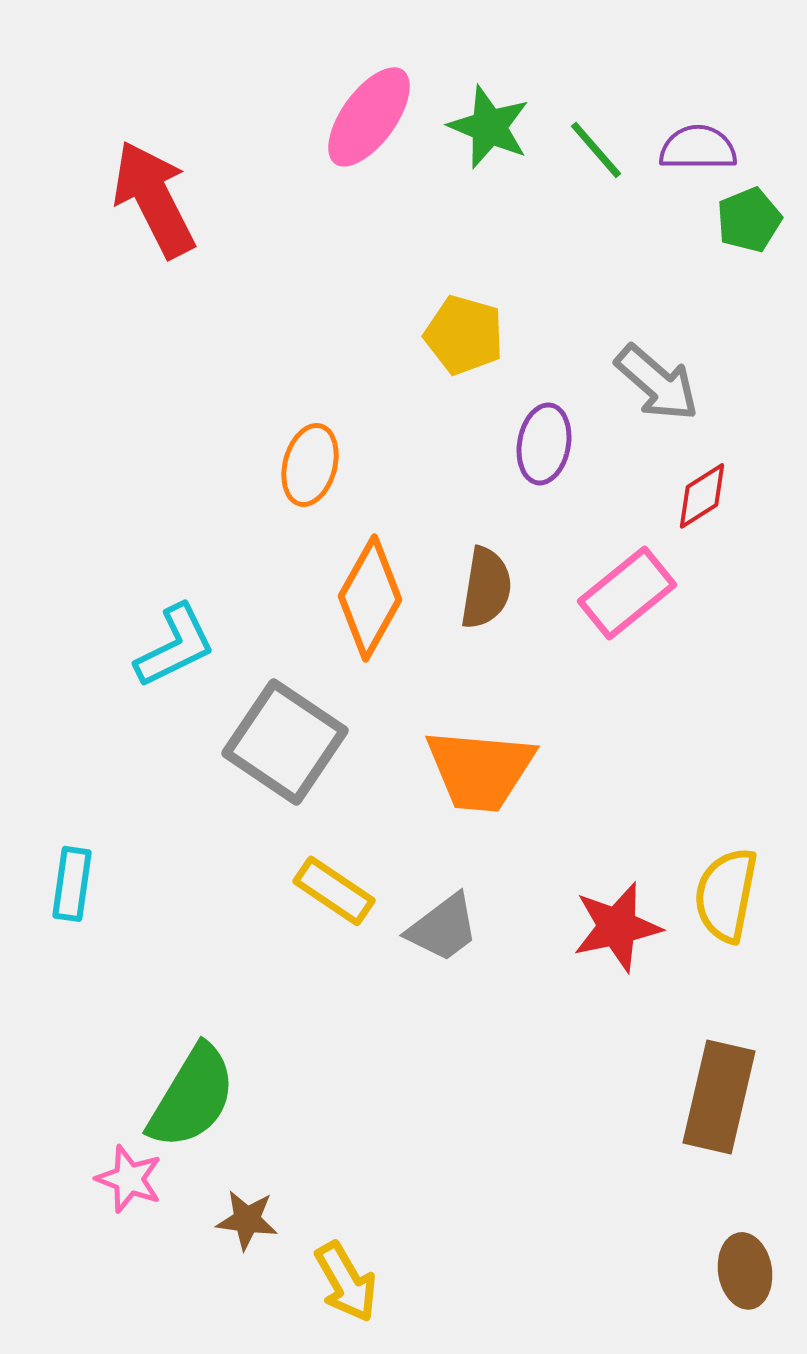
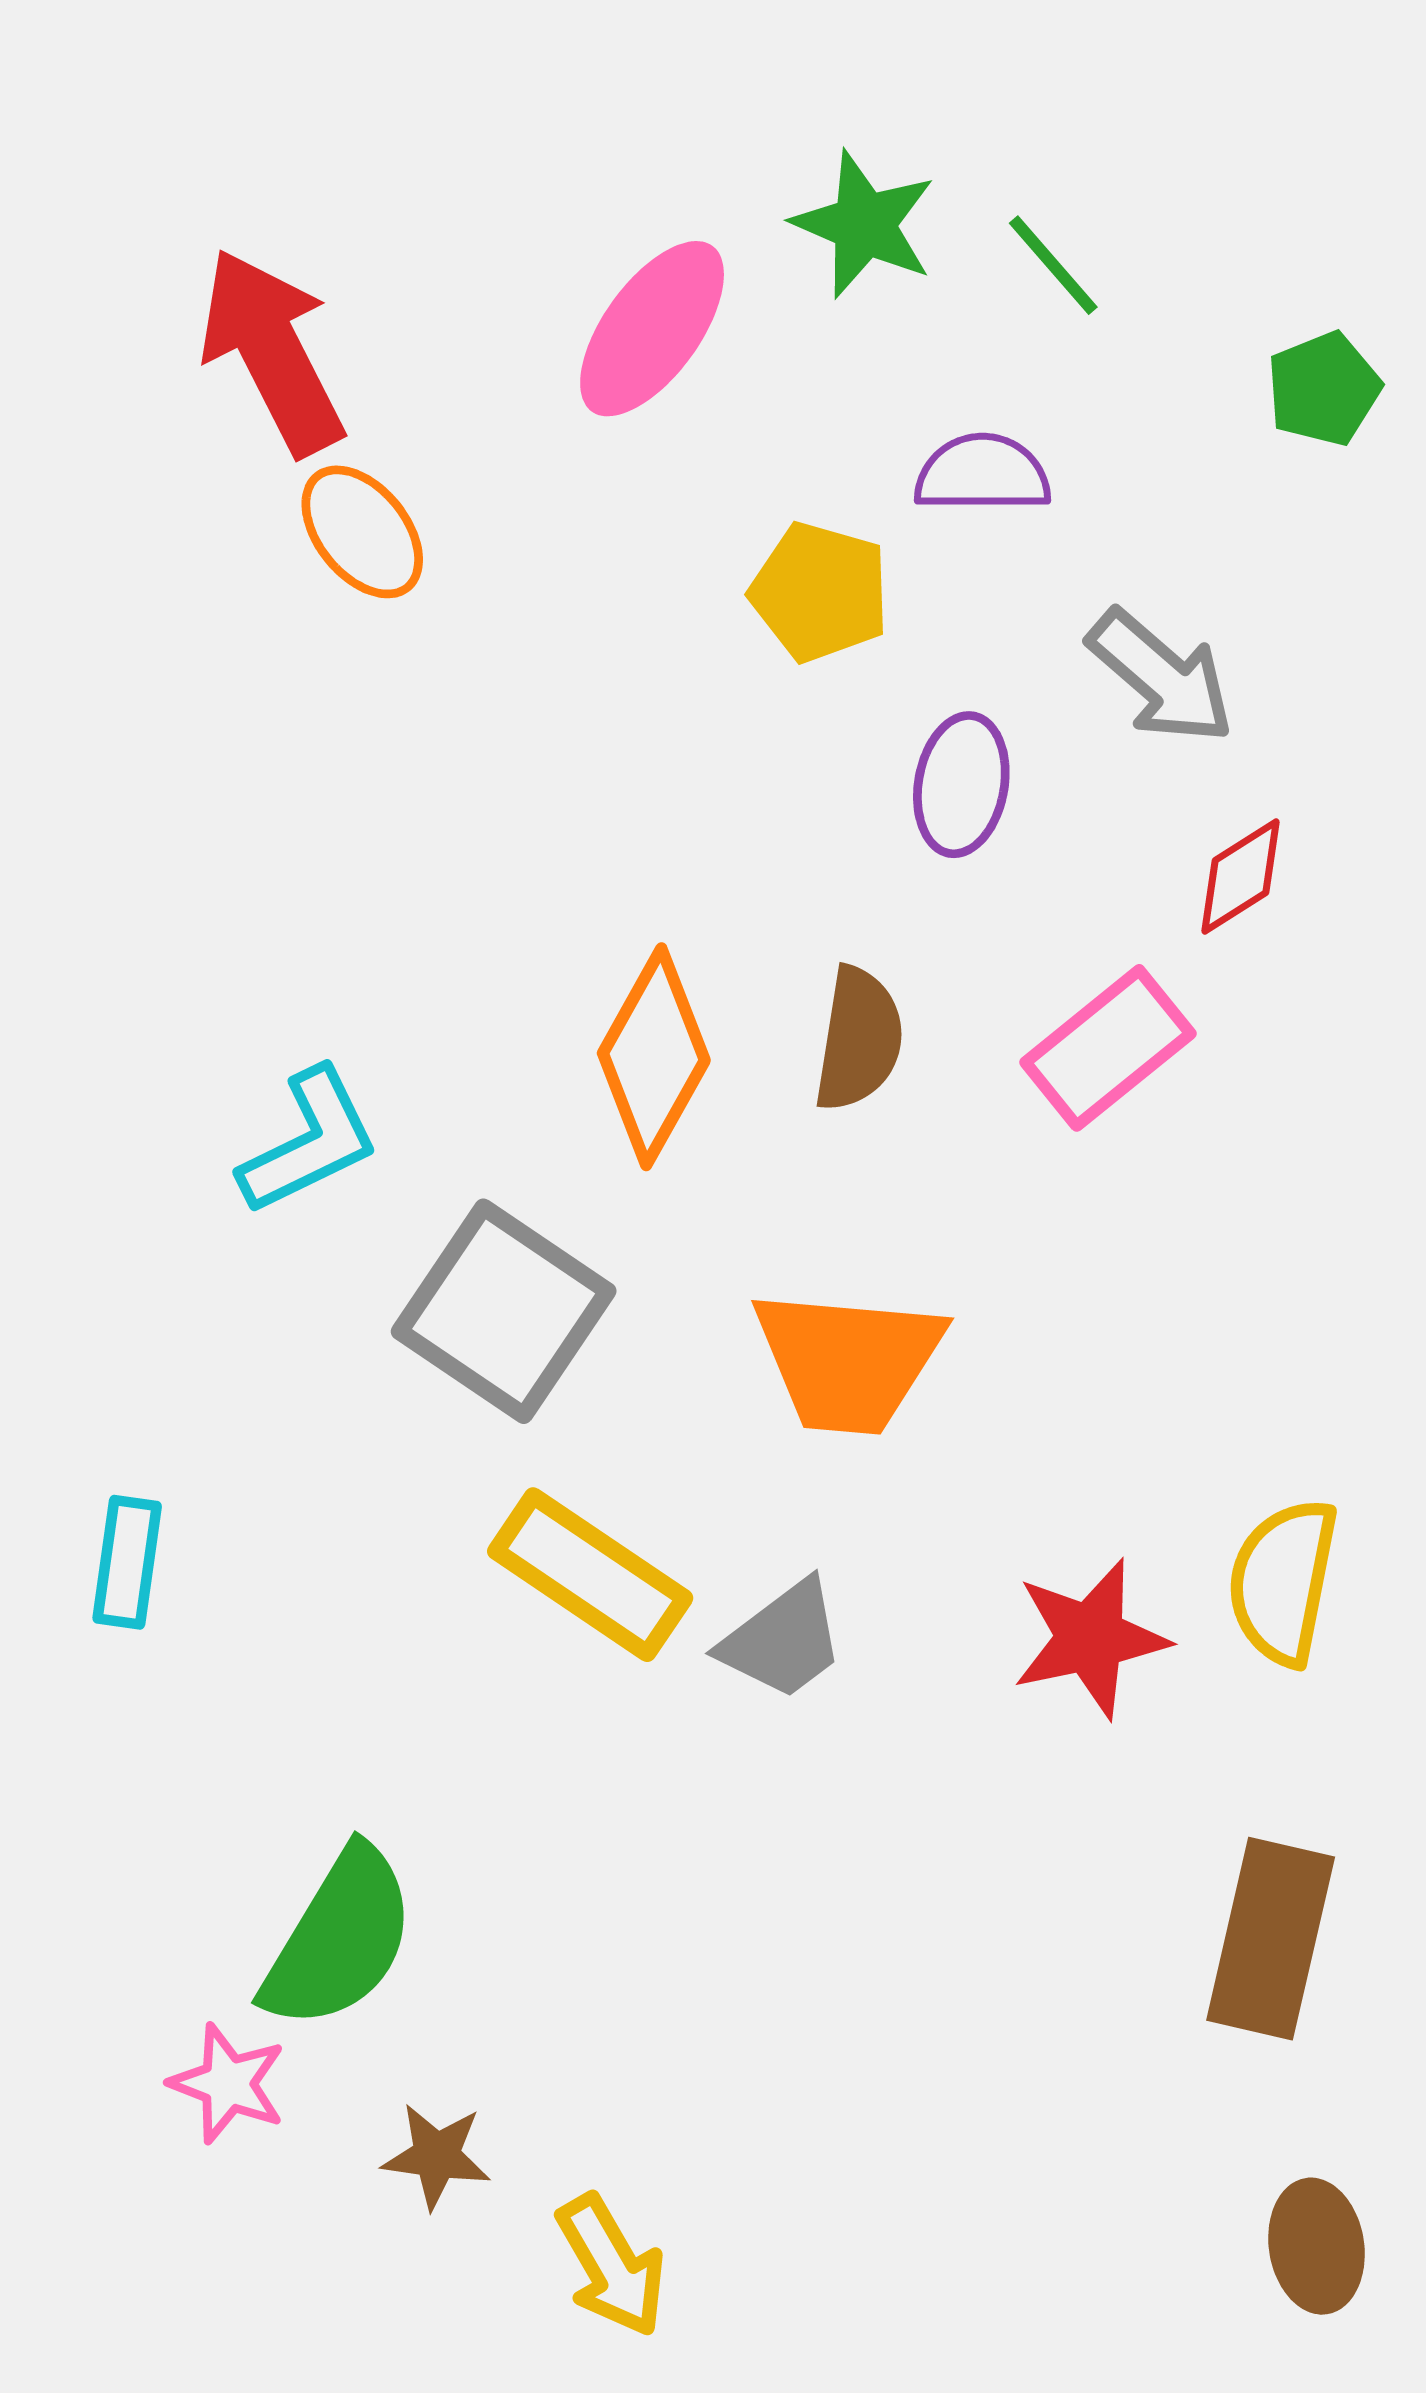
pink ellipse: (369, 117) -> (652, 329), moved
purple semicircle: (698, 148) -> (982, 474), moved
orange ellipse: (310, 465) -> (362, 532), moved, turned -54
yellow rectangle: (334, 891) -> (590, 1575), size x1.4

